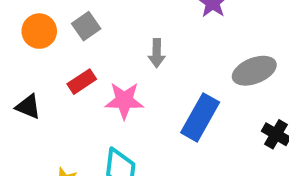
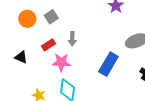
gray arrow: (157, 53) -> (72, 39), moved
pink star: (124, 101) -> (61, 62), moved

